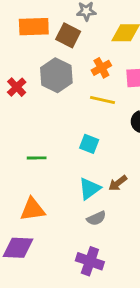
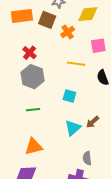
orange cross: (101, 68) -> (68, 32), moved
gray hexagon: (56, 75) -> (33, 77), moved
red cross: (17, 87) -> (30, 53), moved
gray semicircle: (96, 218) -> (87, 158), moved, turned 112

